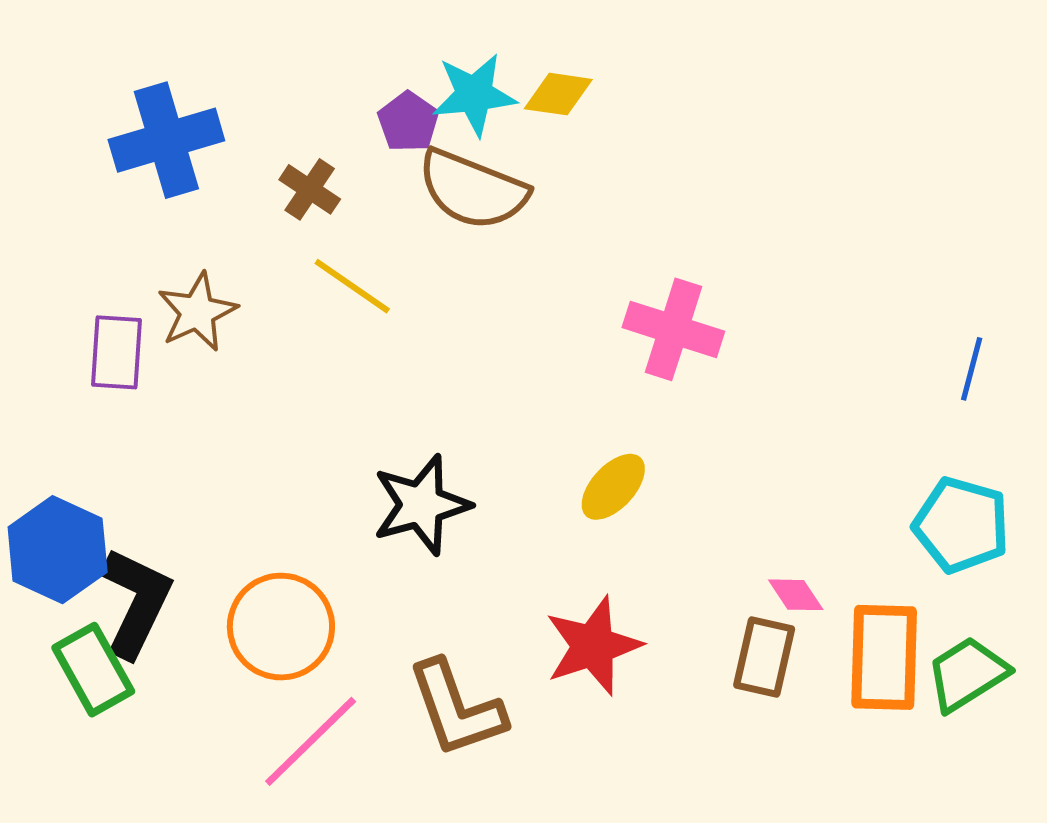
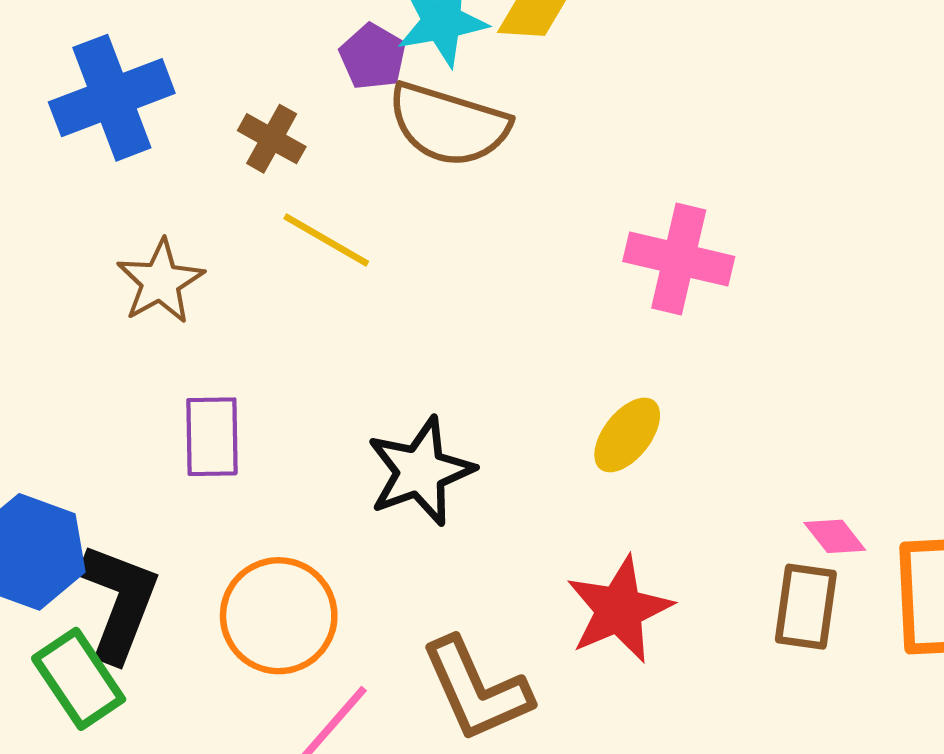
purple rectangle: (117, 352) -> (212, 437), moved

